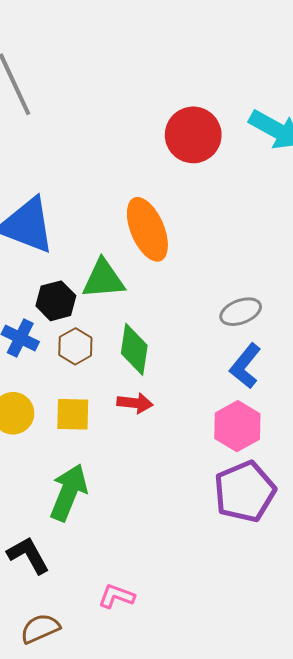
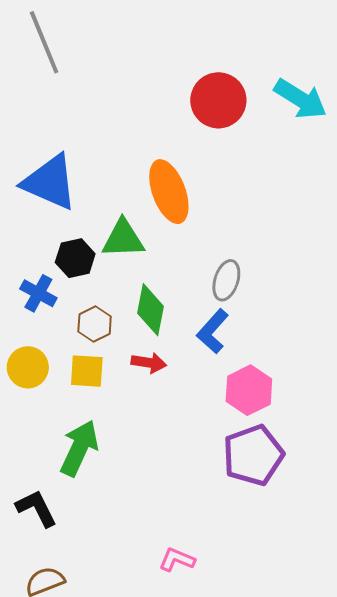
gray ellipse: (241, 312) -> (226, 280), moved, turned -54
brown hexagon: (75, 346) -> (95, 324), moved
blue L-shape: (245, 366) -> (213, 331), moved
pink L-shape: (116, 596) -> (177, 560), moved

